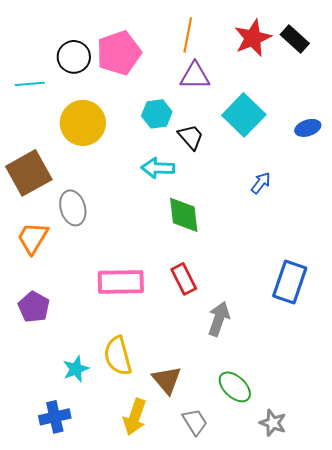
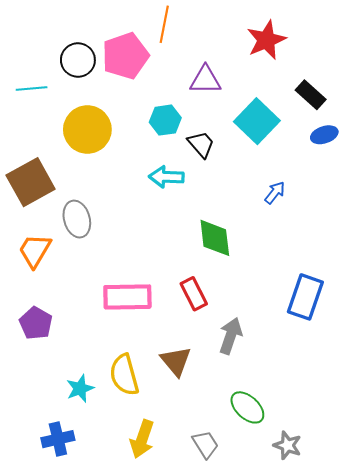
orange line: (188, 35) -> (164, 24), moved
black rectangle: (295, 39) -> (311, 95), moved
green diamond: (184, 215) -> (215, 238), moved
brown triangle: (167, 380) -> (176, 361), moved

